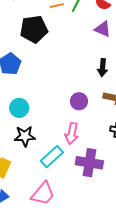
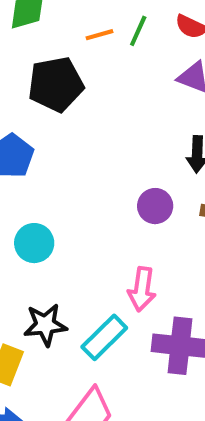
purple circle: (79, 101) -> (155, 206), moved
black star: (25, 136) -> (45, 325), moved

